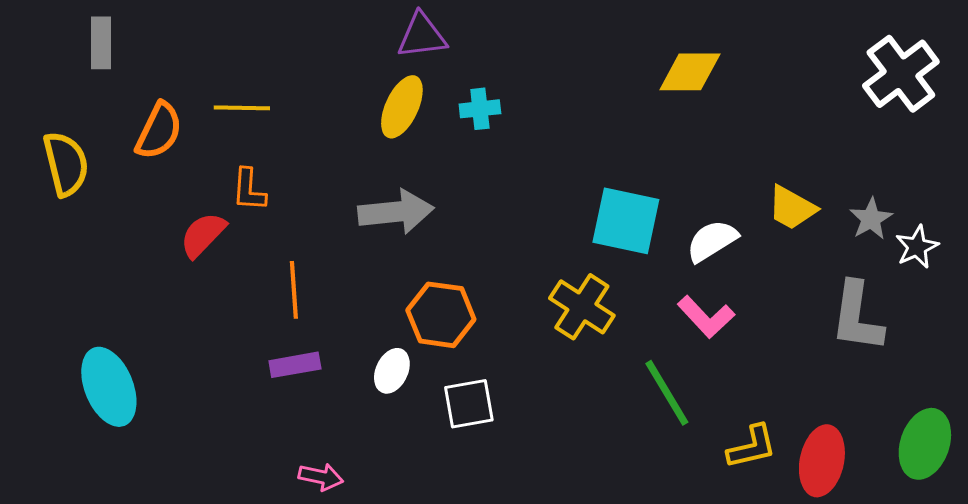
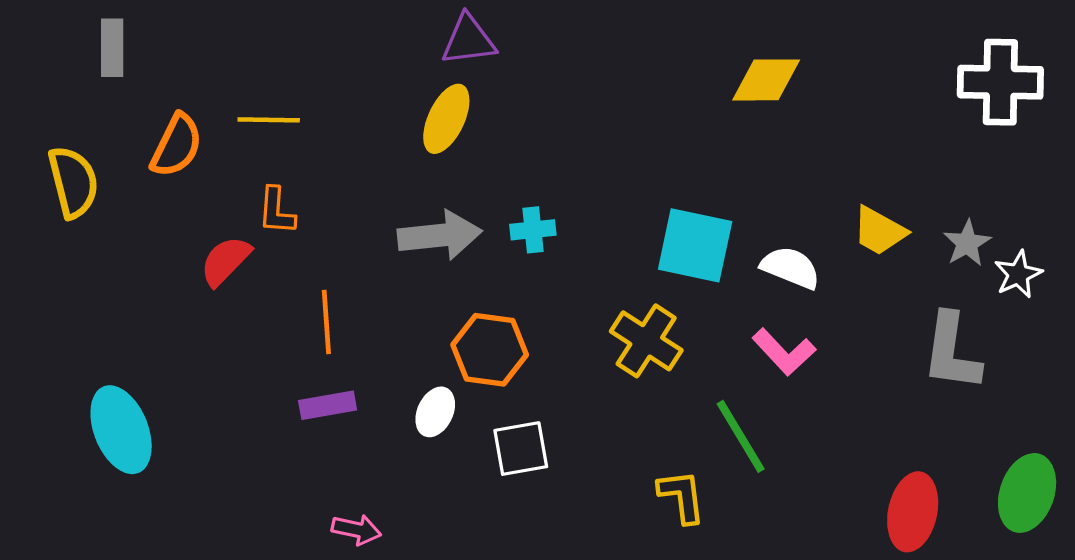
white cross: (901, 74) -> (1000, 82), turned 38
cyan cross: (480, 109) -> (533, 230), moved
white semicircle: (712, 241) -> (791, 268), turned 54
yellow L-shape: (752, 447) -> (682, 496), moved, turned -84

